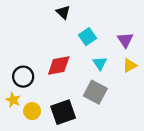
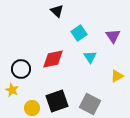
yellow triangle: (130, 66) -> (117, 76), moved
gray square: (95, 92) -> (90, 104), moved
yellow circle: (32, 111) -> (32, 108), moved

